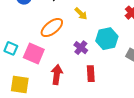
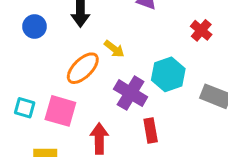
yellow arrow: (81, 14) -> (114, 49), moved
purple cross: (81, 48) -> (131, 93), size x1.5

